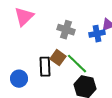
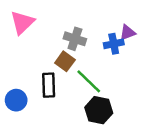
brown square: (58, 58) -> (65, 61), moved

